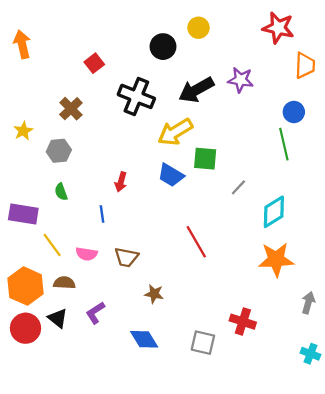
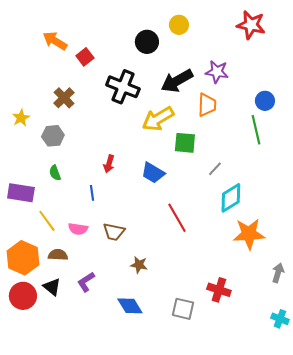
orange arrow: (22, 44) -> (55, 41), moved, turned -45
orange trapezoid: (305, 65) -> (207, 105), moved
blue trapezoid: (171, 175) -> (153, 173), moved
cyan diamond: (274, 212) -> (231, 198), moved

